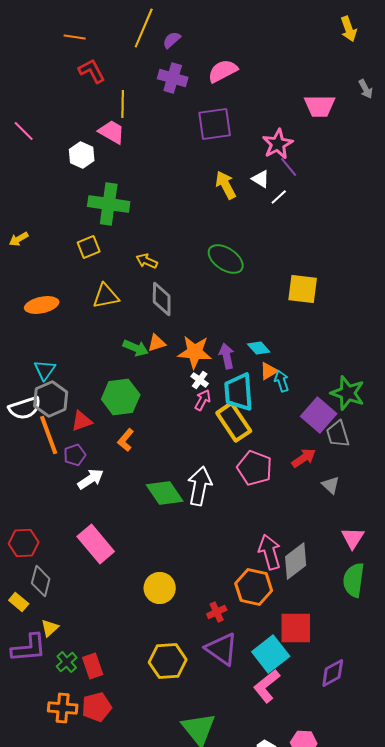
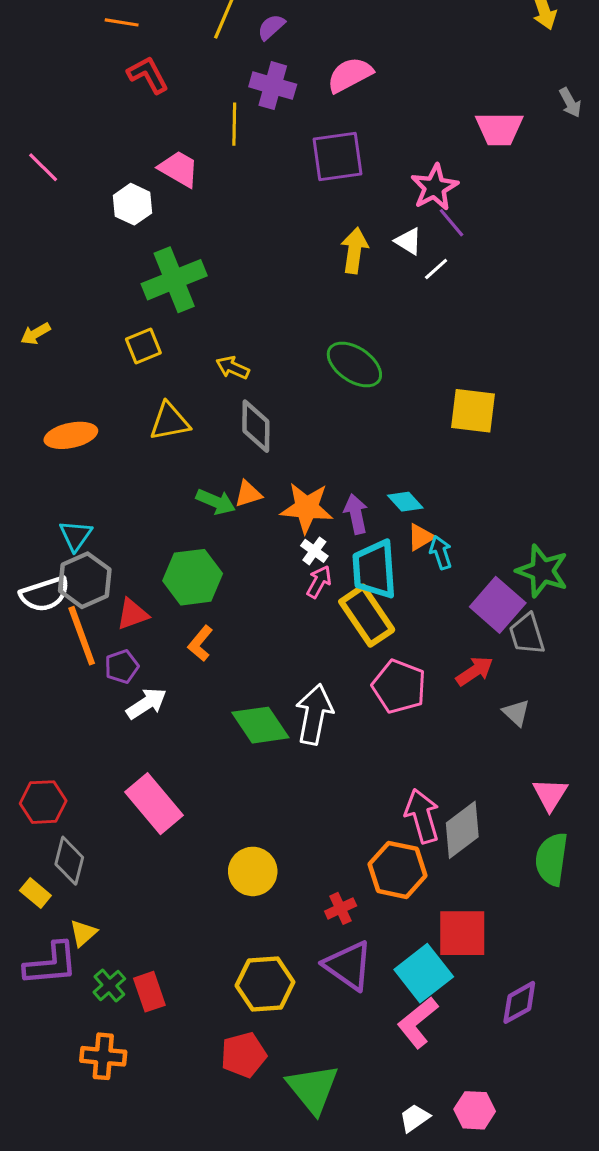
yellow line: (123, 104) -> (234, 124), moved
yellow arrow: (226, 185) -> (354, 250), turned 36
green cross: (109, 204) -> (174, 280), turned -30
red pentagon: (97, 707) -> (243, 1055), moved

